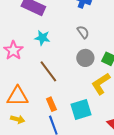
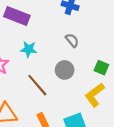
gray circle: (85, 58) -> (65, 70), moved

